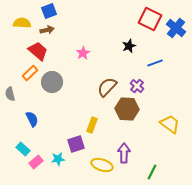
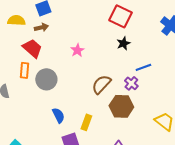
red square: (150, 19) -> (120, 16), moved
blue line: (155, 63) -> (143, 67), moved
orange rectangle: (30, 73) -> (24, 70), turned -42
blue semicircle: (32, 119) -> (58, 115), moved

